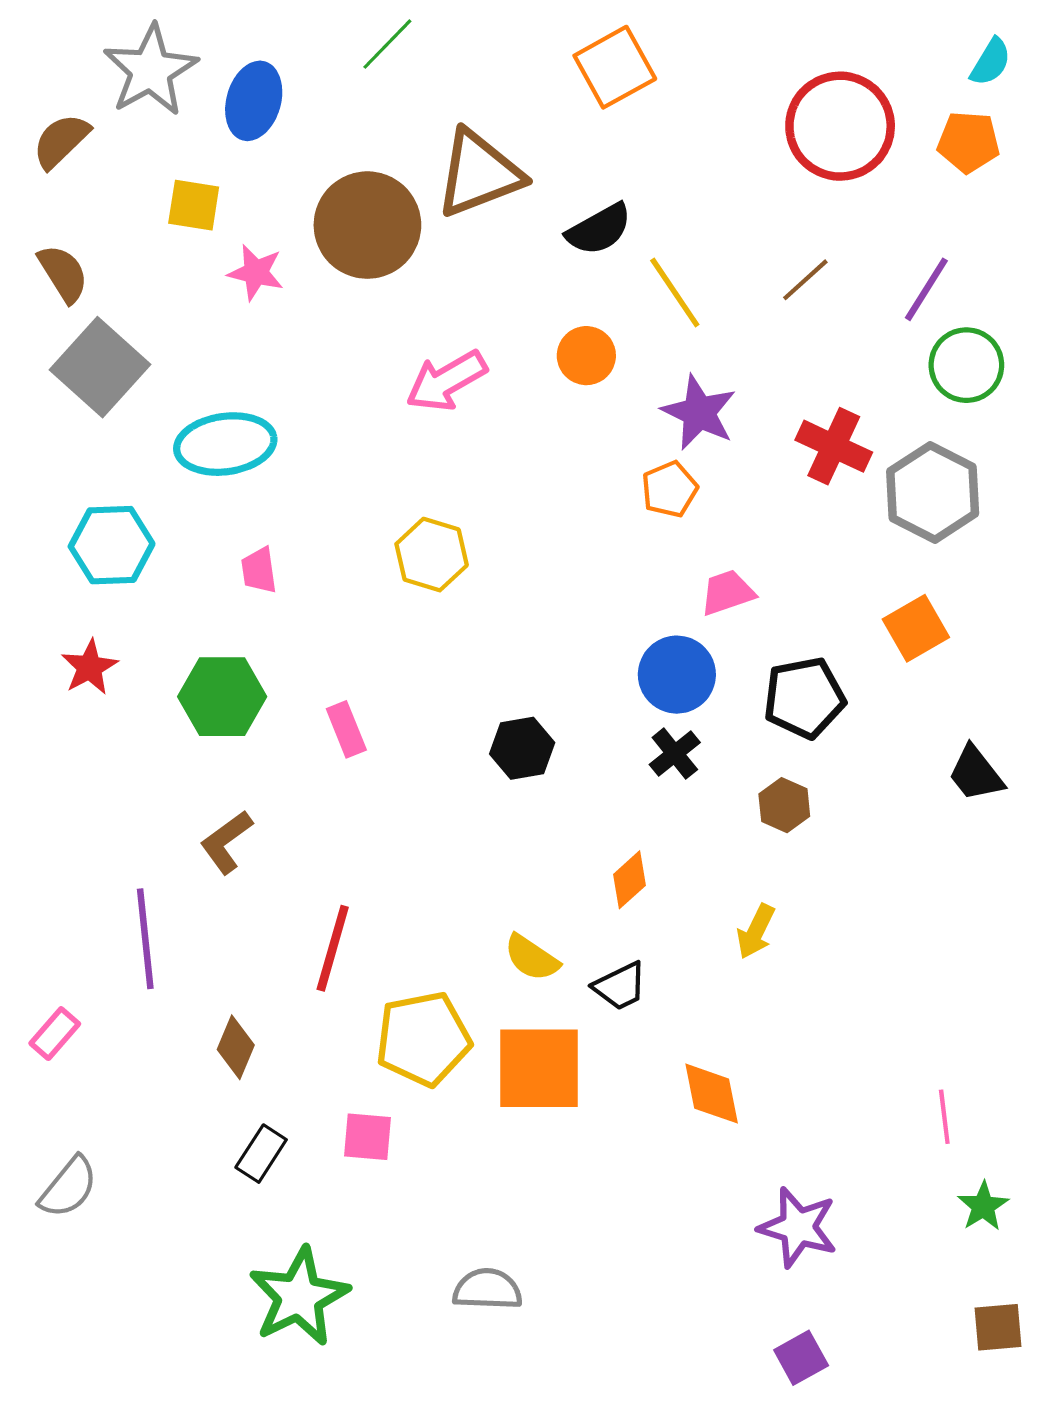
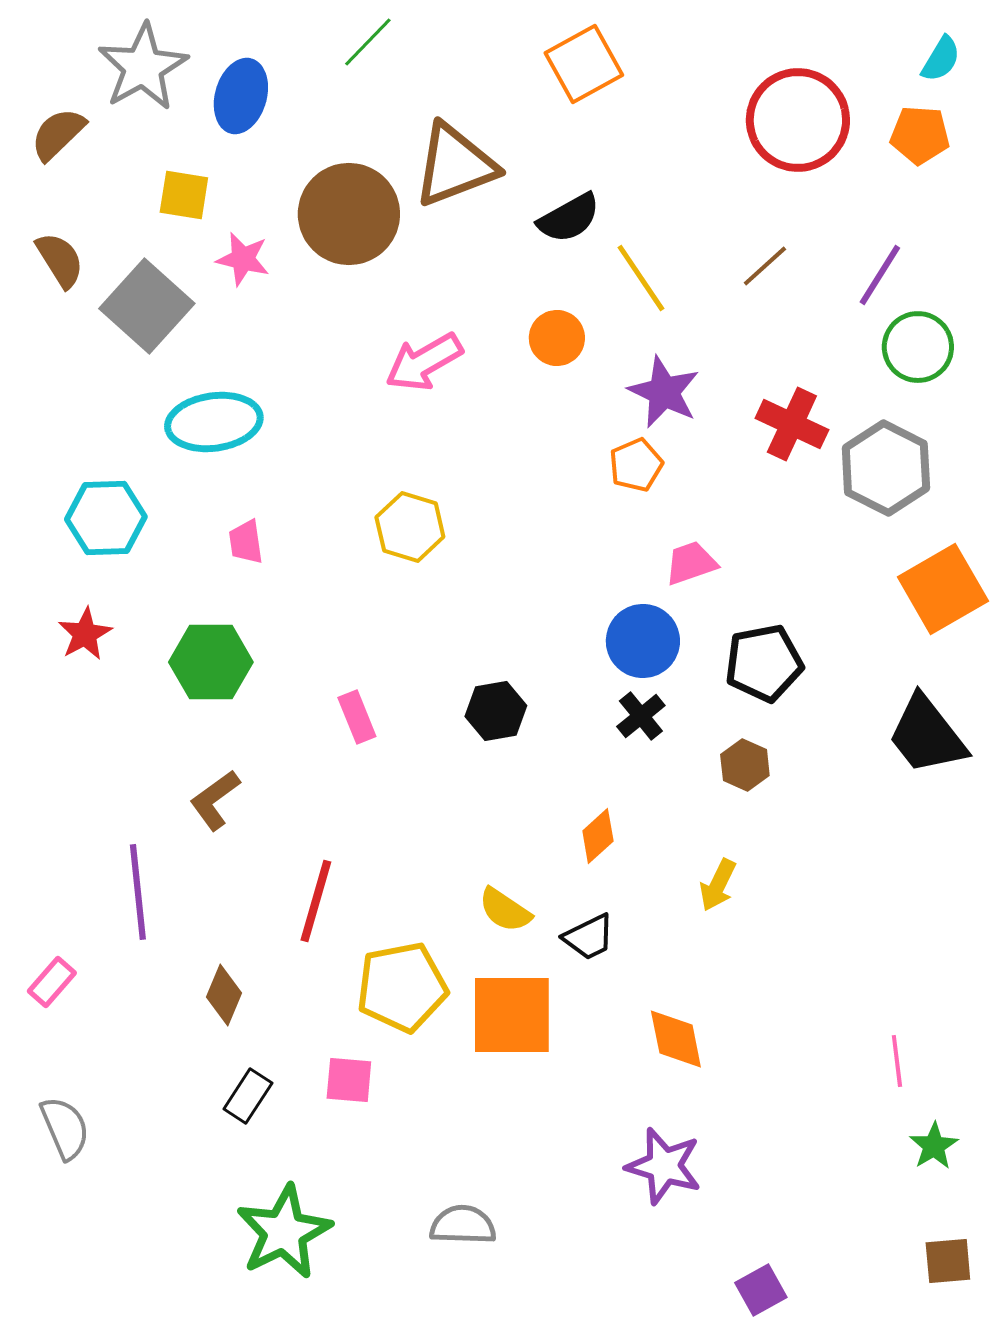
gray square: (100, 367) -> (147, 306), moved
orange square: (916, 628) -> (943, 589), moved, size x1.4
pink rectangle: (346, 729) -> (357, 717), moved
black trapezoid: (976, 774) -> (927, 735), size x1.5
gray semicircle: (68, 1187) -> (65, 1128), turned -62
purple star: (798, 1227) -> (664, 1166), moved

